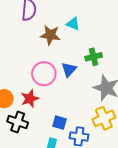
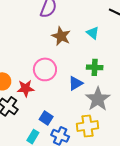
cyan triangle: (73, 24) -> (93, 33), moved
blue triangle: (69, 70) -> (76, 83), moved

